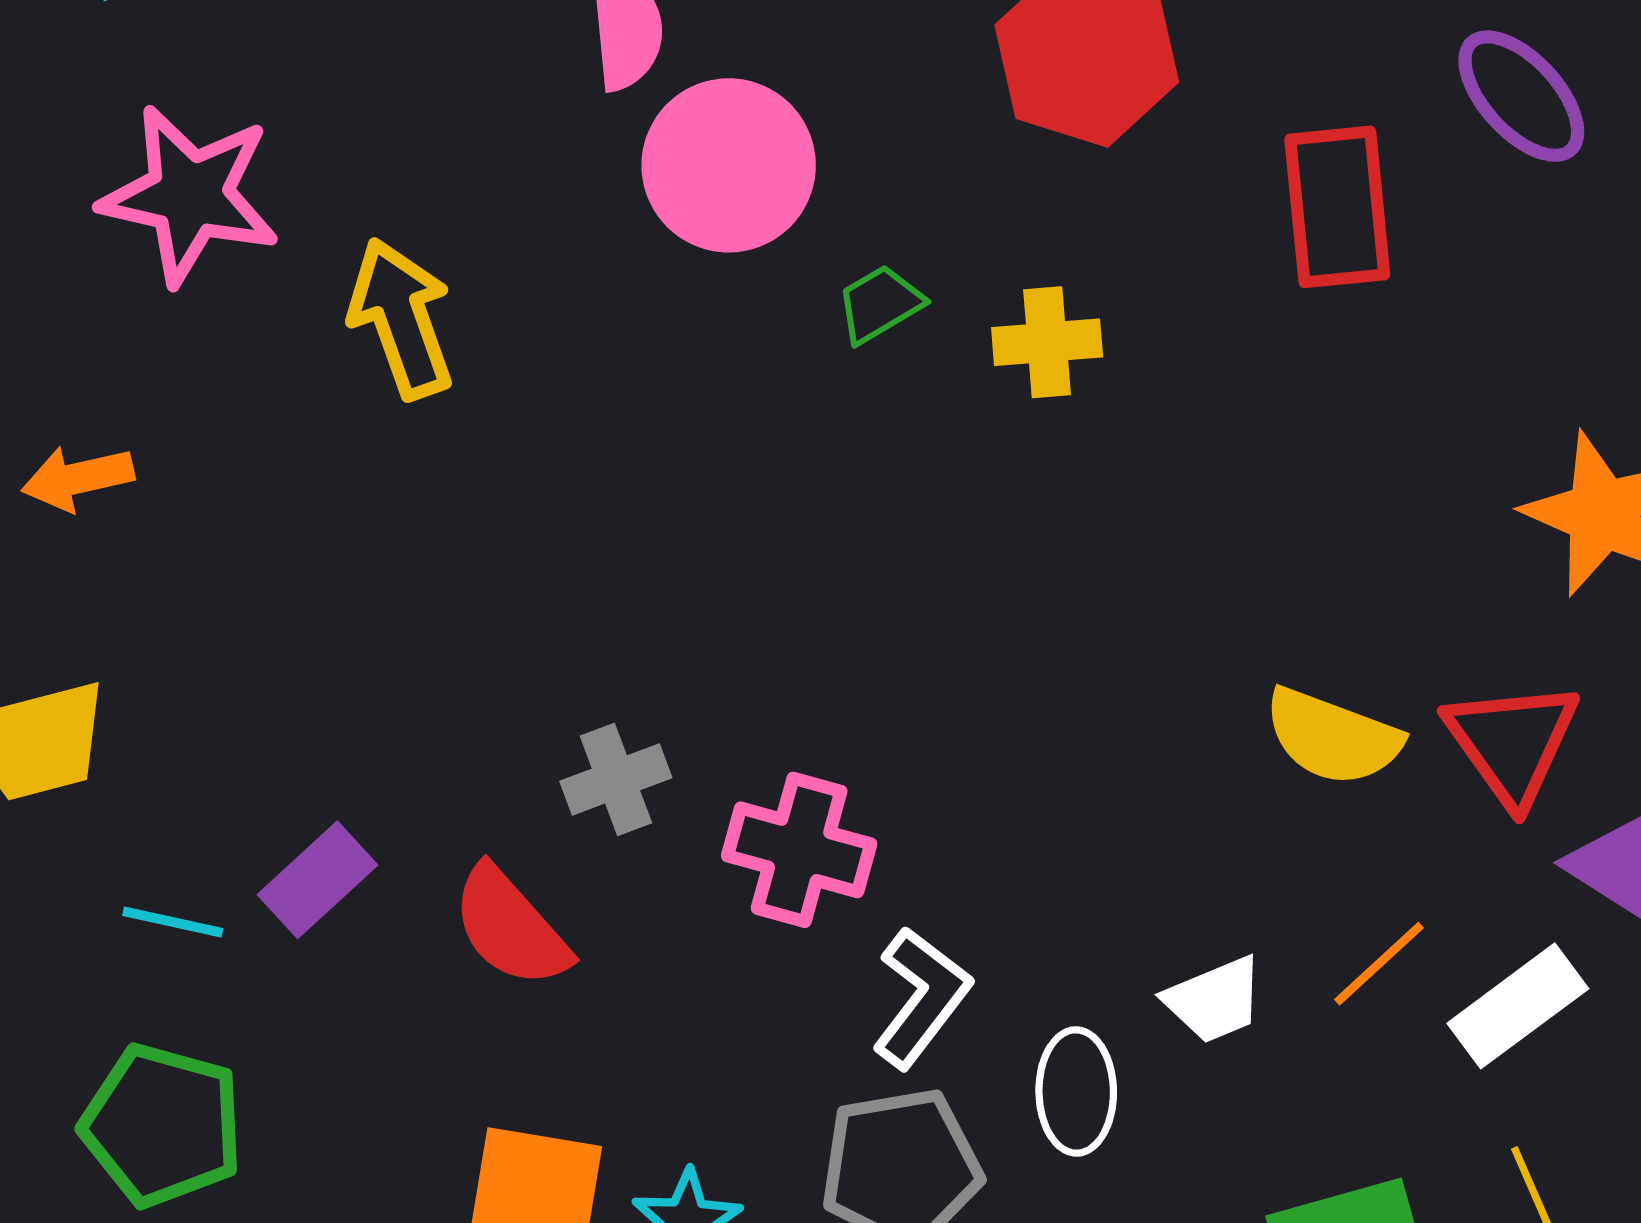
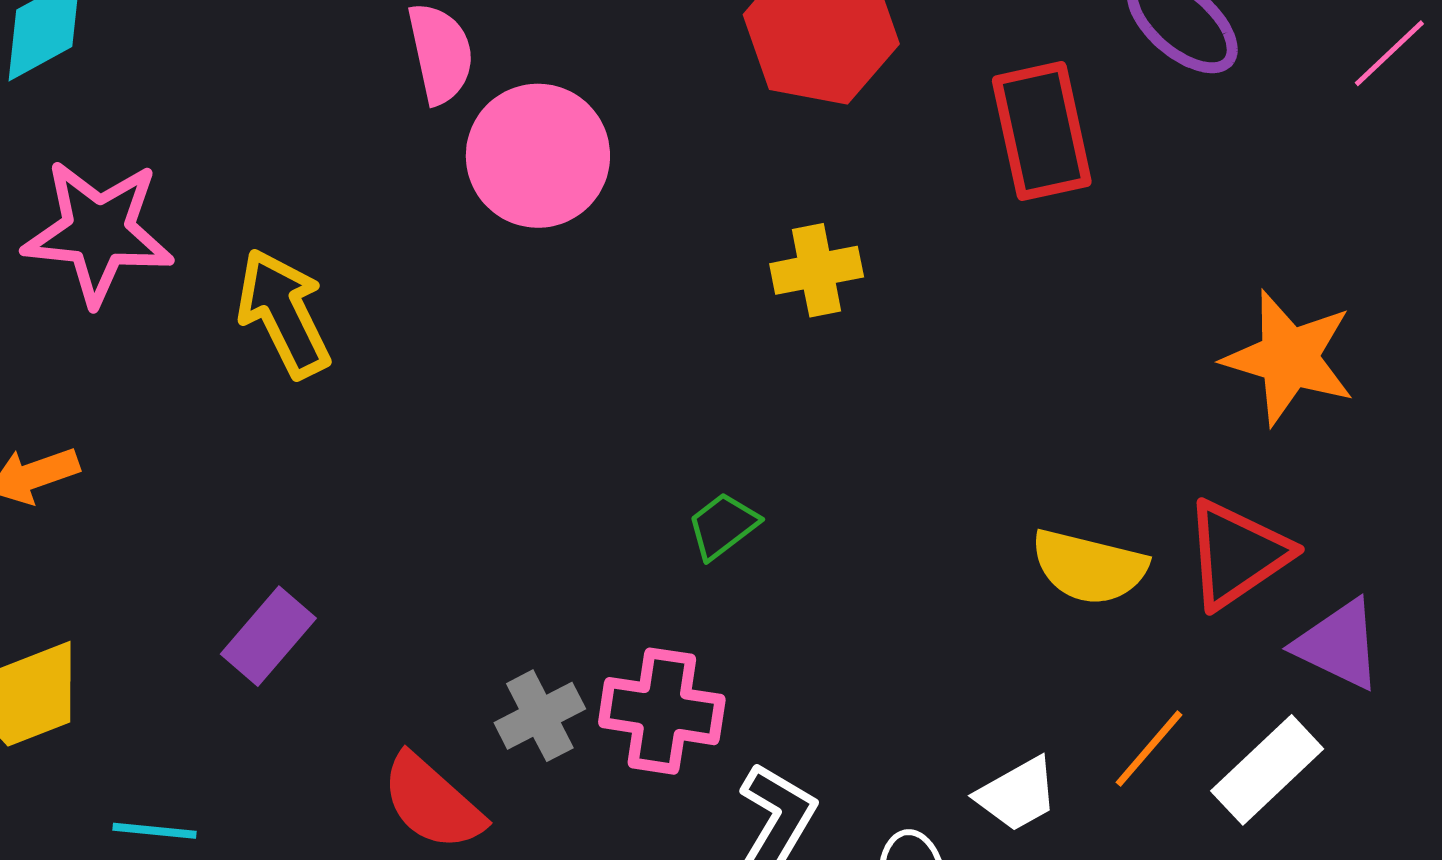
green trapezoid: (880, 304) -> (723, 526), moved
red triangle: (1512, 742) -> (1237, 554), turned 38
gray cross: (616, 779) -> (540, 716), moved
purple rectangle: (317, 880) -> (268, 636), moved

